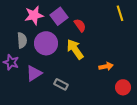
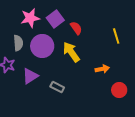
yellow line: (120, 13) -> (116, 36), moved

